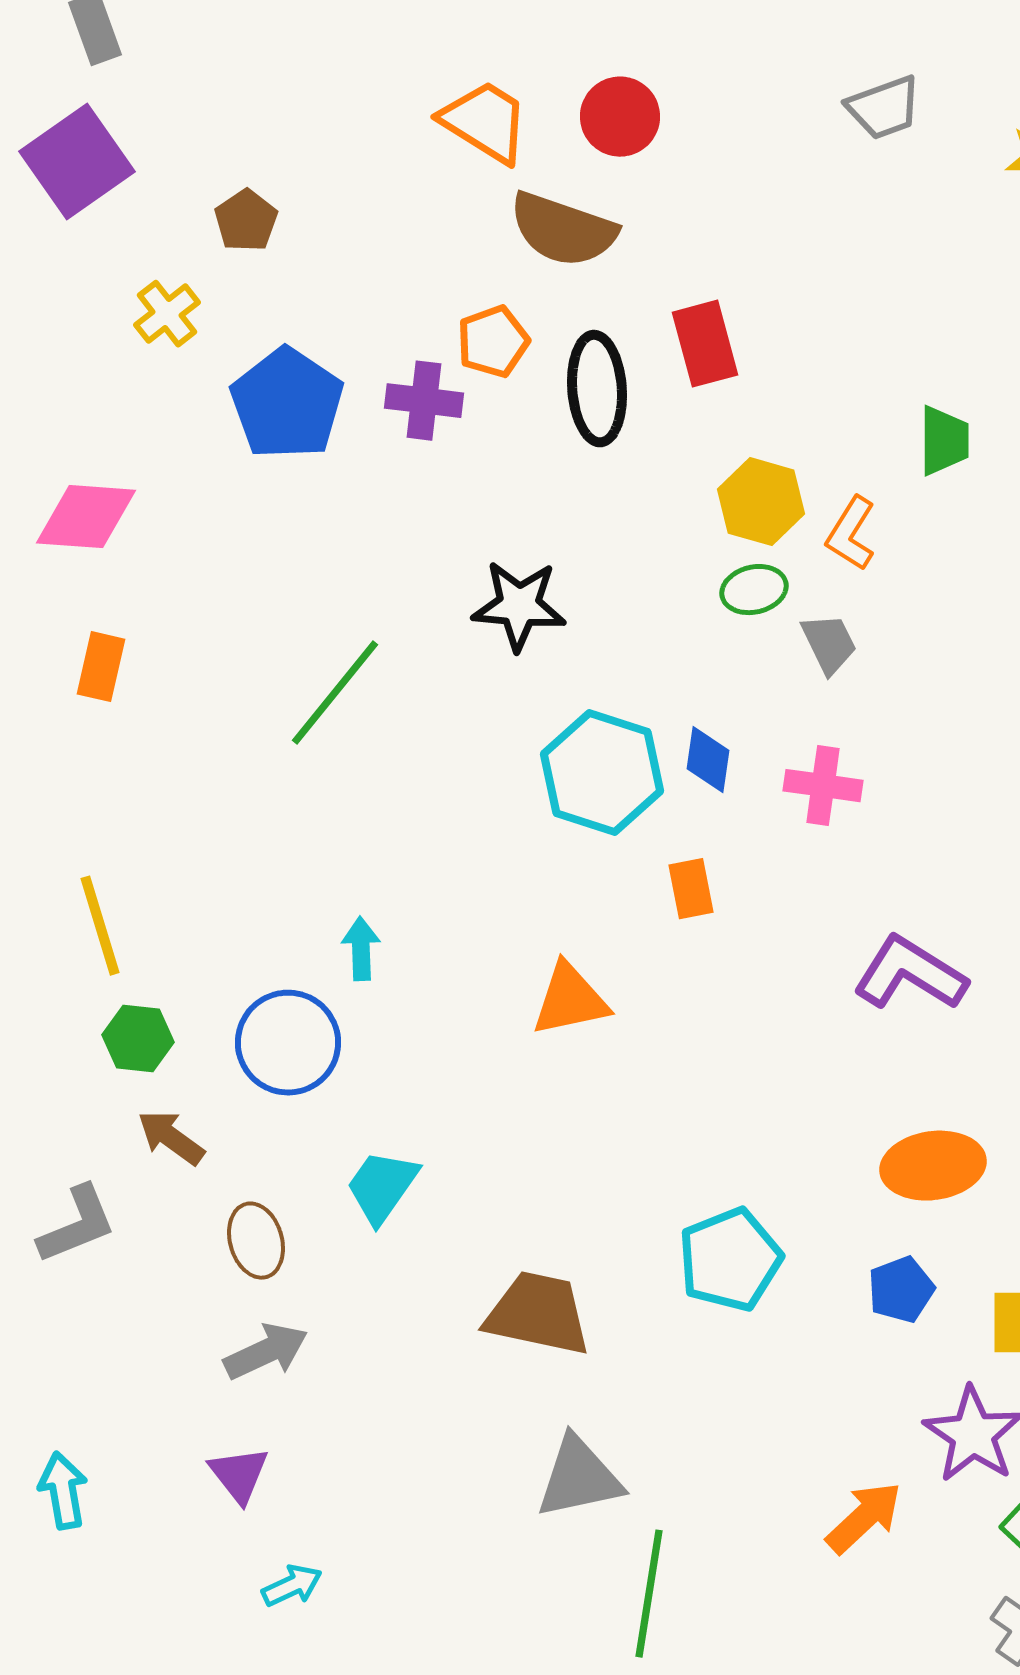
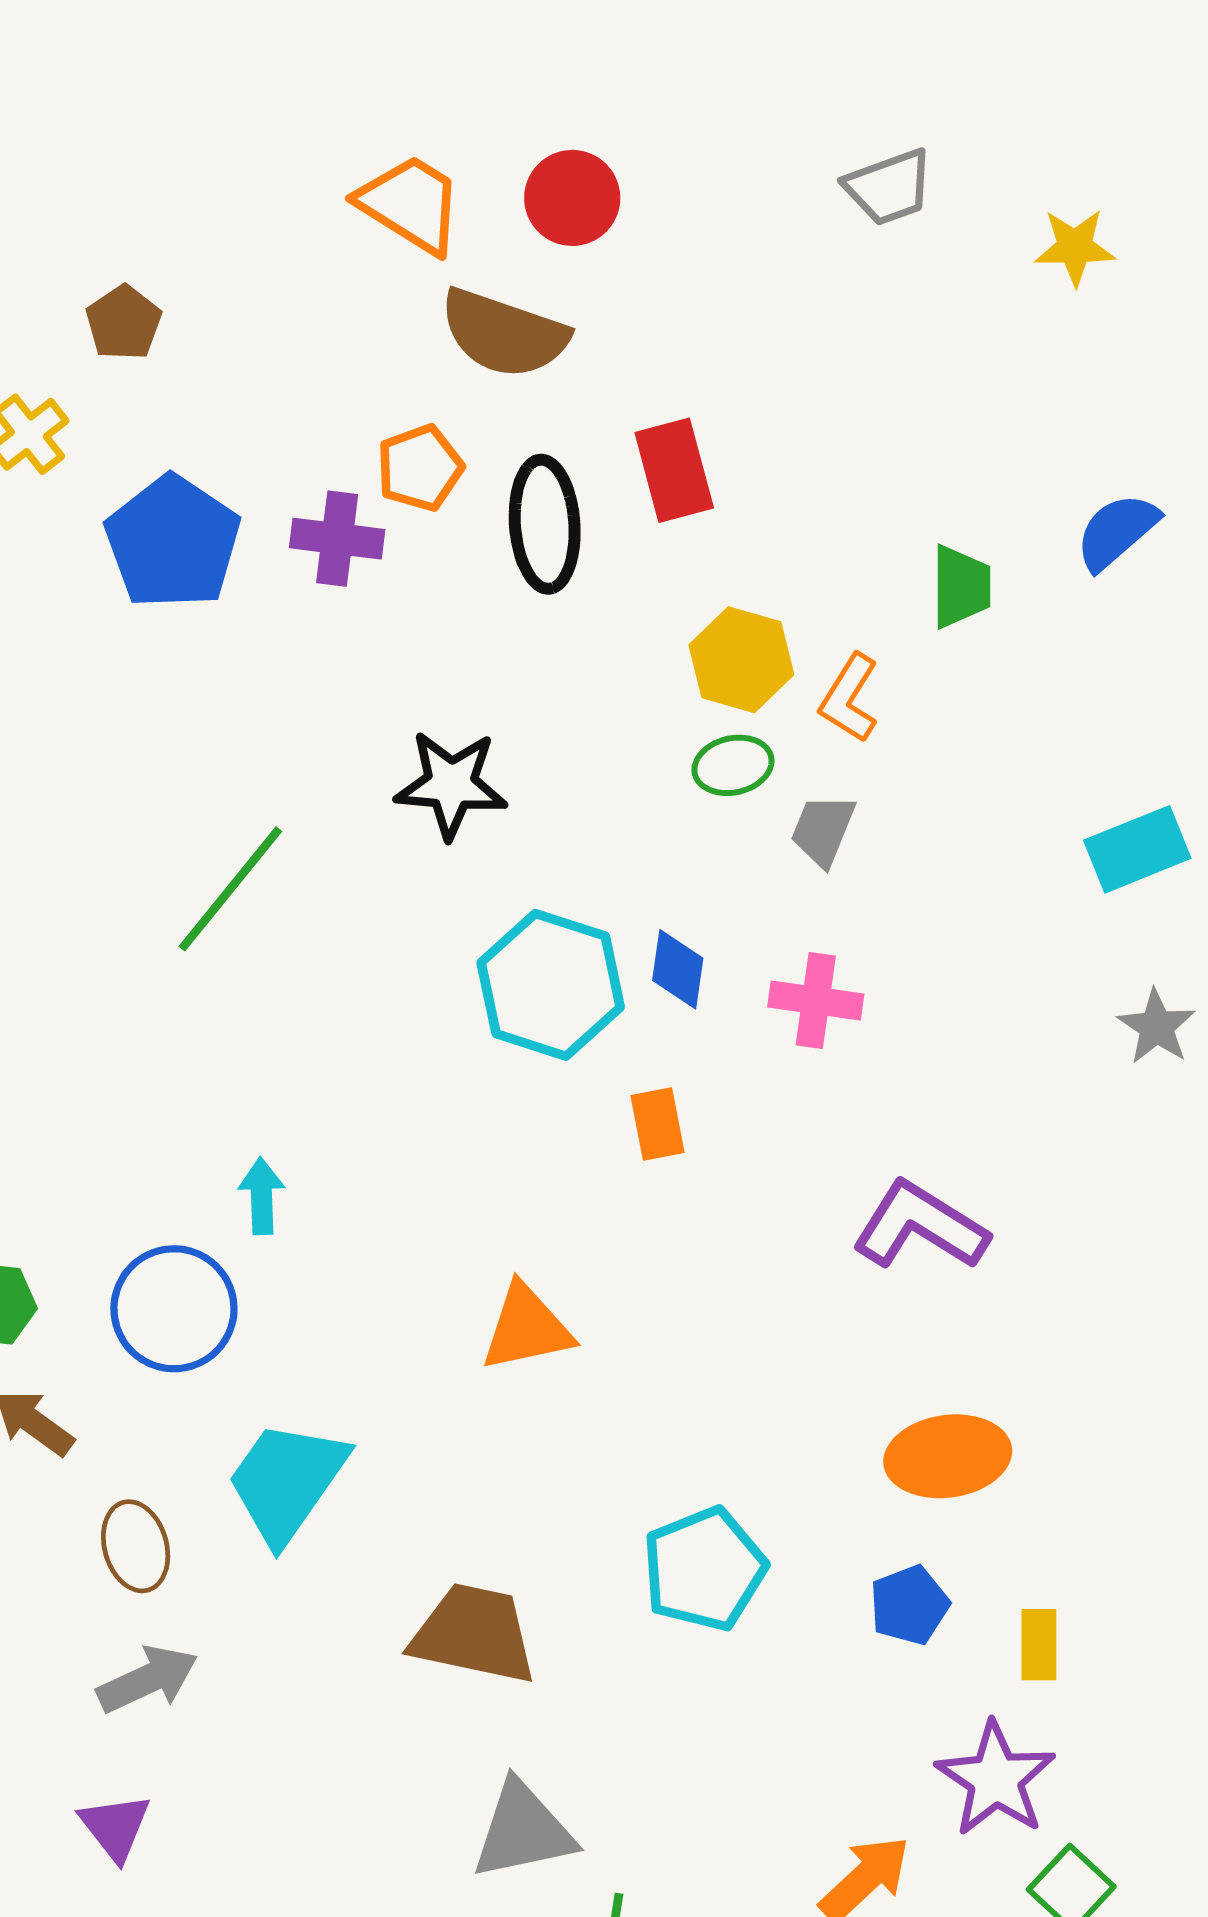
gray trapezoid: (829, 644) -> (823, 830), turned -132
orange triangle: (570, 1000) -> (527, 1328), moved
cyan trapezoid: (382, 1187) -> (287, 1482), size x1.4

